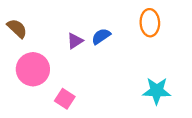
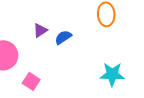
blue semicircle: (101, 36) -> (63, 37), moved

